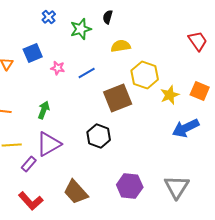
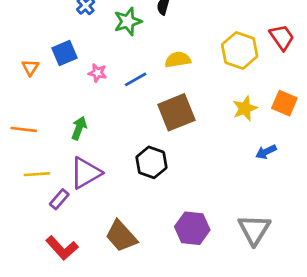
yellow semicircle: (121, 46) -> (178, 60), moved
yellow hexagon: (145, 75) -> (240, 50), moved
blue arrow: (186, 128) -> (266, 152), size x0.6

